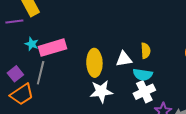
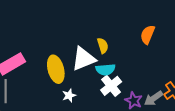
white triangle: (124, 59) -> (84, 59), size x1.5
white star: (101, 91) -> (69, 95), size x0.6

